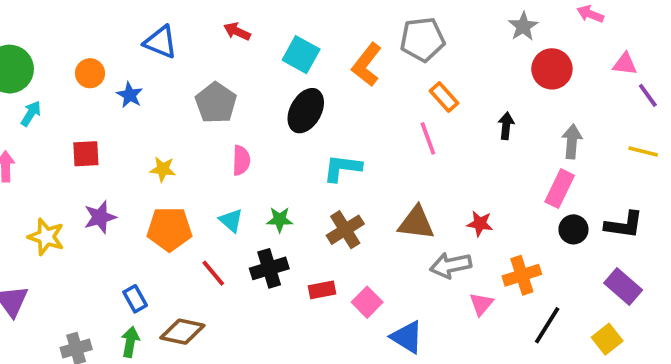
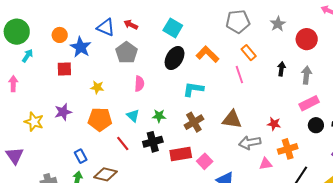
gray star: (523, 26) -> (278, 24), moved
red arrow: (237, 31) -> (131, 25), moved
blue triangle: (161, 42) -> (106, 27), moved
orange L-shape: (367, 65) -> (208, 54), moved, turned 95
blue star: (130, 95) -> (81, 47), size x1.5
gray arrow: (572, 142) -> (306, 75), moved
red square: (86, 154) -> (64, 69), moved
pink rectangle: (560, 189) -> (309, 103), turned 36
red star: (480, 224) -> (274, 124), moved
red rectangle: (322, 290) -> (181, 154), size x1.5
pink triangle: (481, 304) -> (266, 164), turned 40

